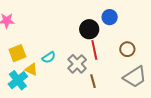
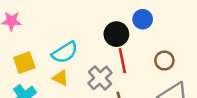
cyan semicircle: (49, 57) -> (65, 52), moved, size x1.5
yellow triangle: (31, 69) -> (60, 78), moved

